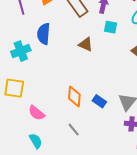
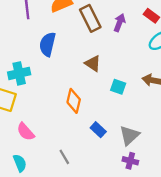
cyan square: (111, 27) -> (118, 87), moved
cyan cross: (21, 51) -> (19, 73), moved
orange diamond: (74, 97) -> (74, 101), moved

